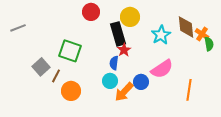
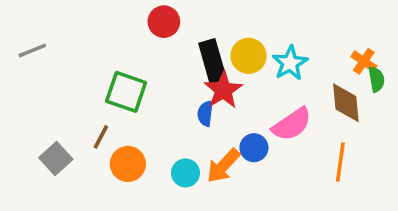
yellow circle: (130, 17) -> (249, 56), moved
brown diamond: (186, 27) -> (346, 103), moved
red star: (124, 50) -> (223, 90), size x1.5
gray square: (41, 67) -> (56, 159), moved
cyan circle: (110, 81) -> (185, 173), moved

